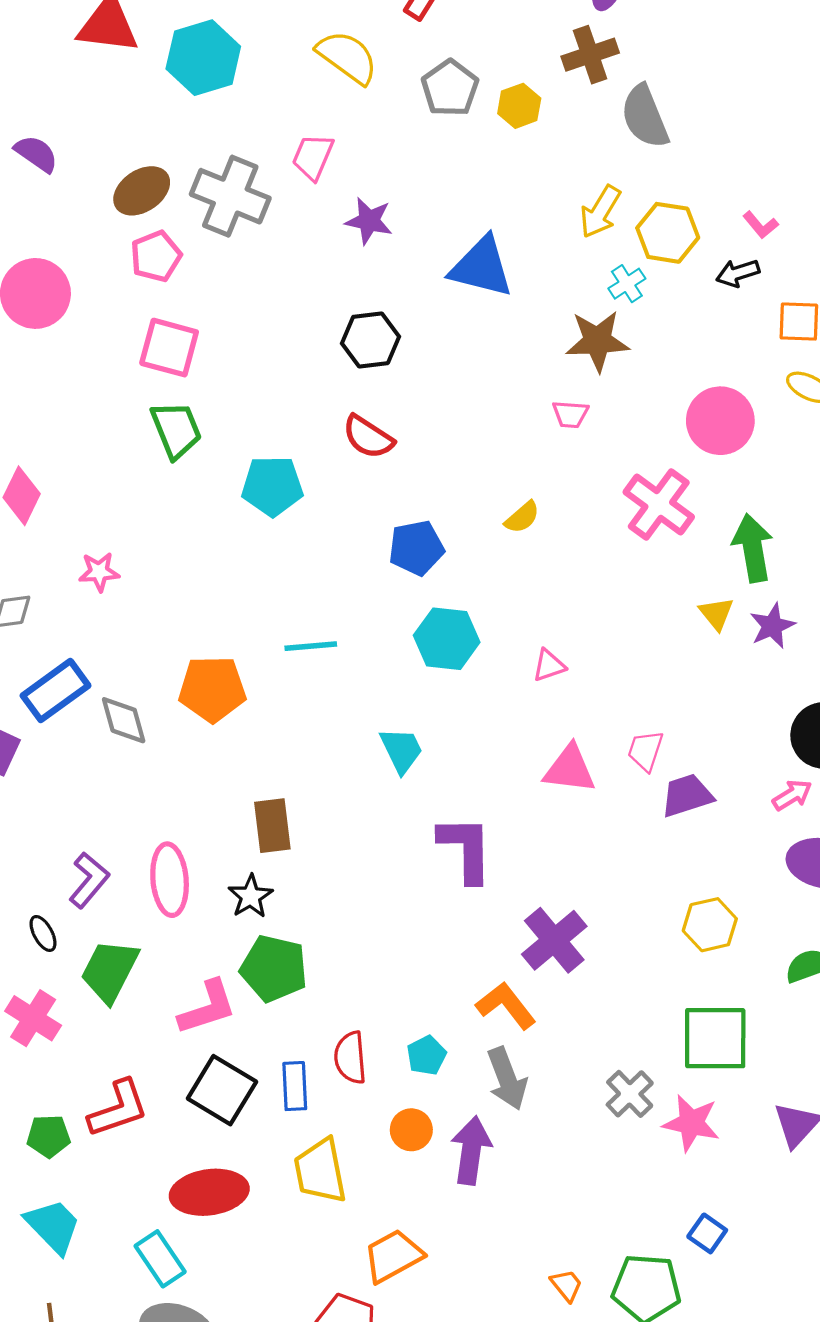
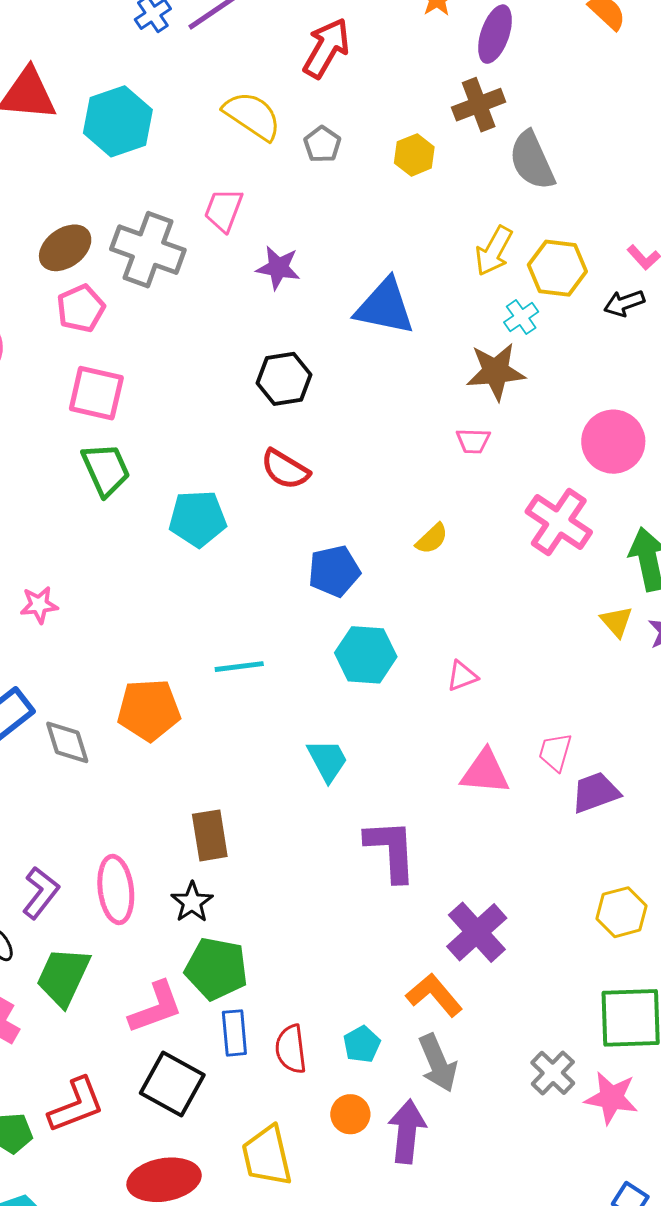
gray pentagon: (450, 88) -> (322, 144), moved, size x0.7
blue rectangle: (295, 1086) -> (234, 1033), moved

